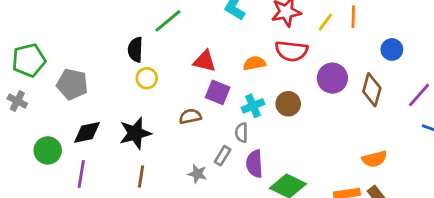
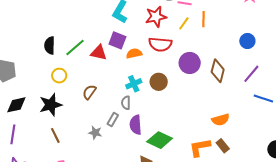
green line: (168, 21) -> (75, 47), moved
blue circle: (392, 49) -> (247, 41), moved
yellow circle: (147, 78) -> (59, 76), moved
purple square: (218, 92) -> (117, 40), moved
brown semicircle: (190, 116) -> (89, 92), turned -42
brown line: (141, 177) -> (55, 135), turned -35

